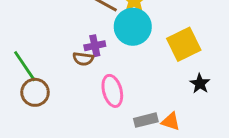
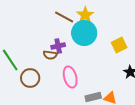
yellow square: (184, 44) -> (119, 45), size x0.7
brown circle: (35, 92) -> (30, 78), moved

